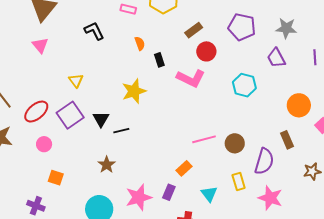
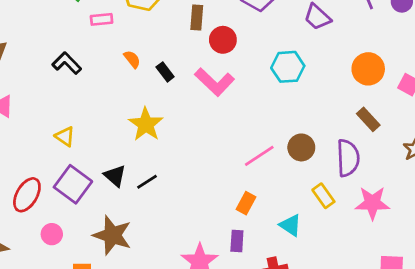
brown rectangle: (194, 30) -> (197, 18), turned -30
pink L-shape: (191, 78) -> (215, 82), turned 36
brown star: (107, 165) -> (112, 235), moved, size x1.6

